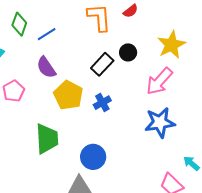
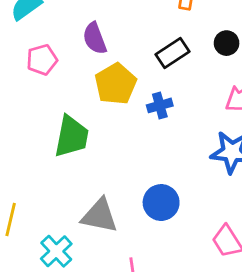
black circle: (128, 52) -> (227, 43), moved
blue circle: (93, 157) -> (161, 203), moved

